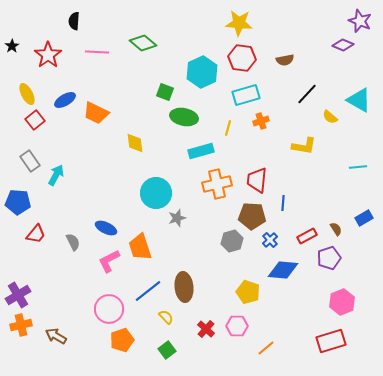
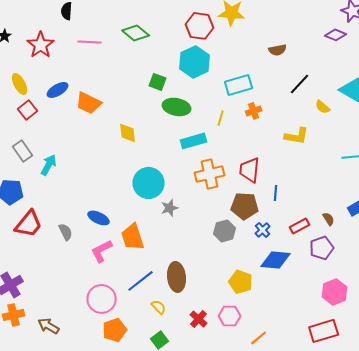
red hexagon: (242, 58) -> (200, 26), moved
red trapezoid: (36, 234) -> (29, 224), size x1.4

